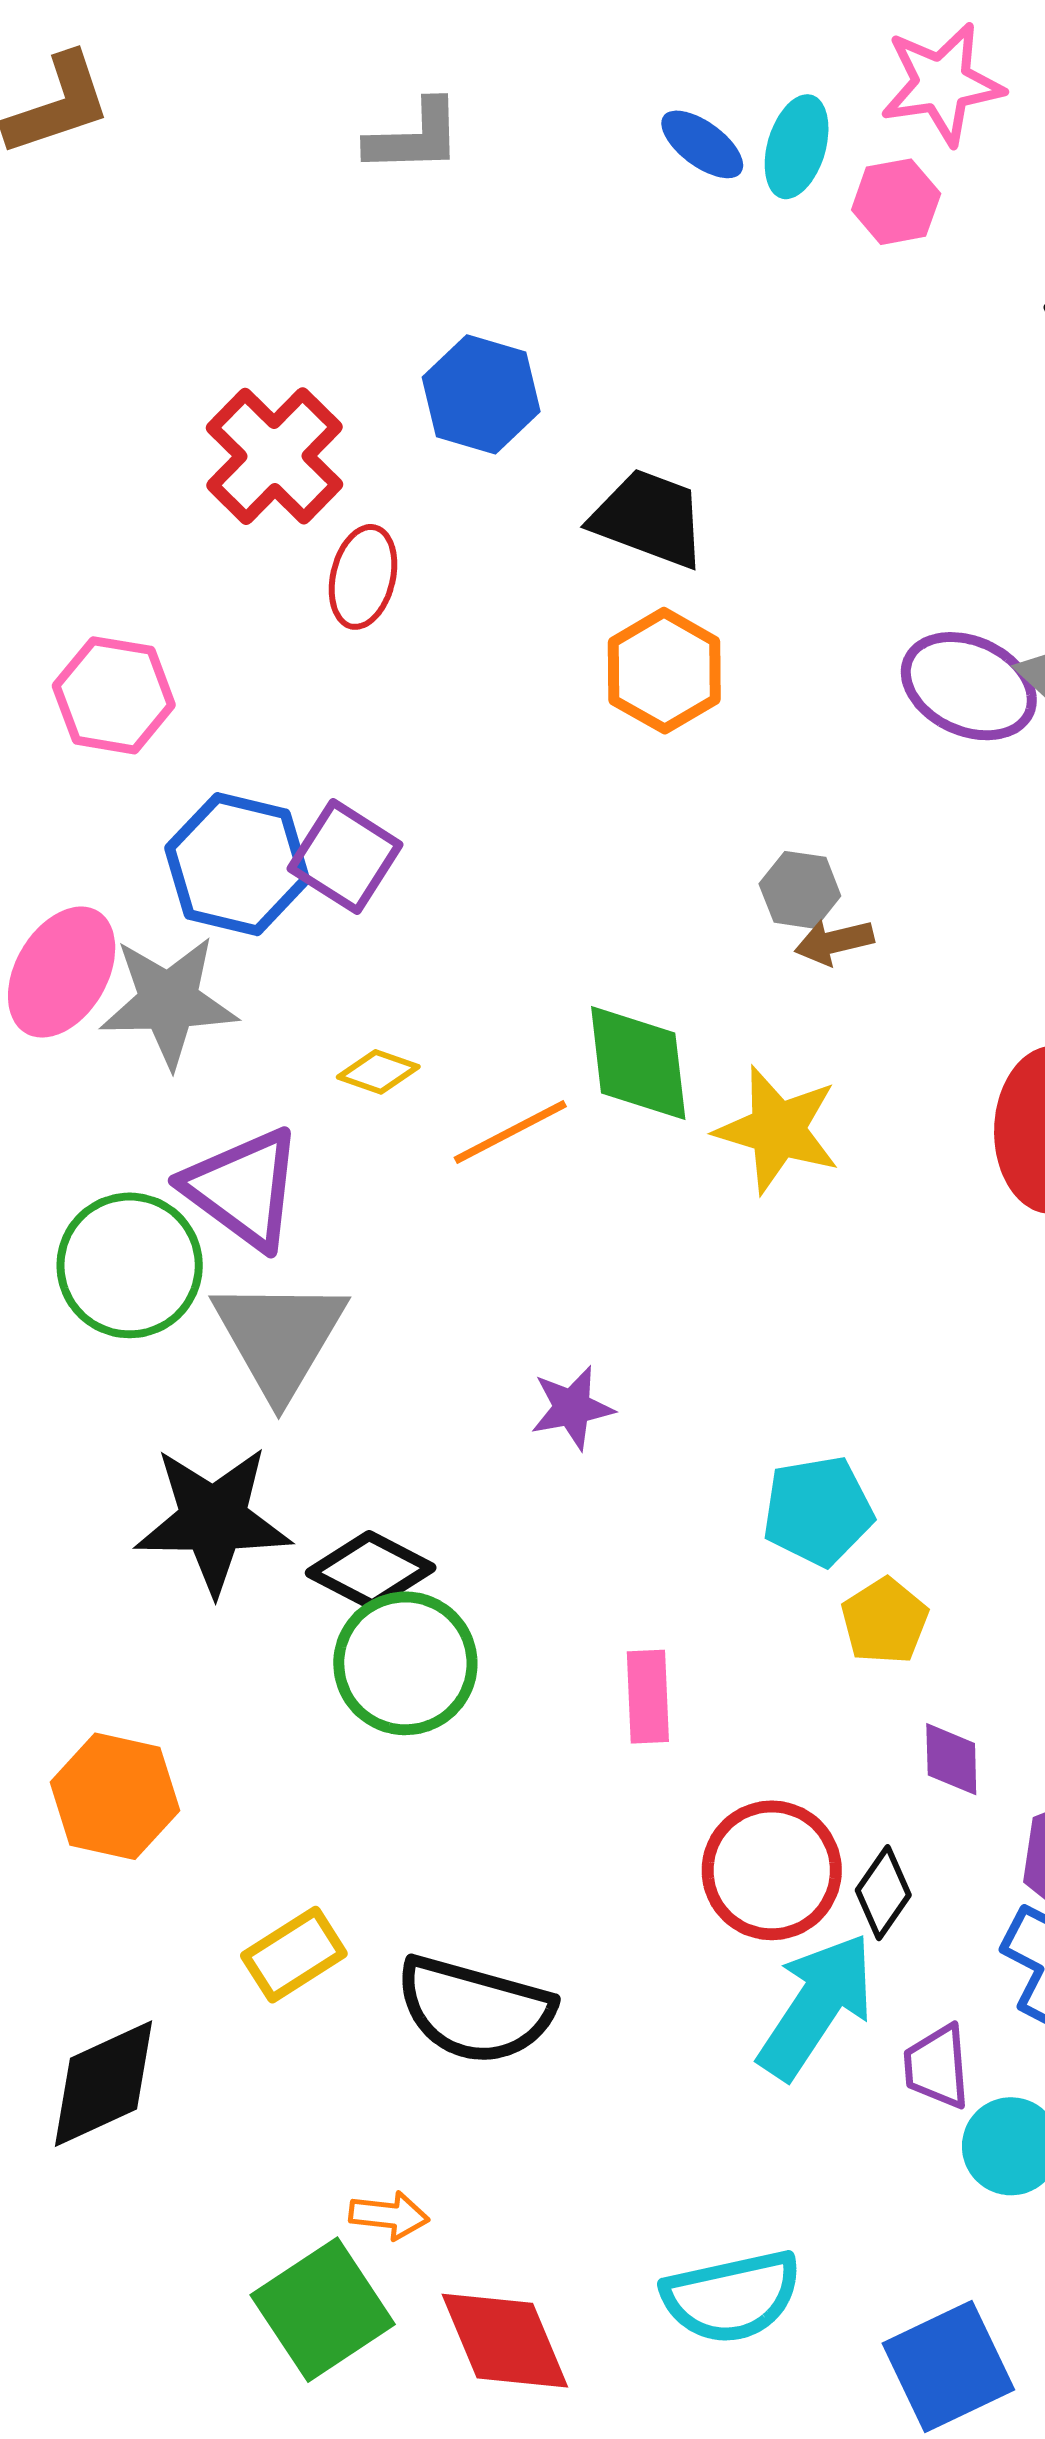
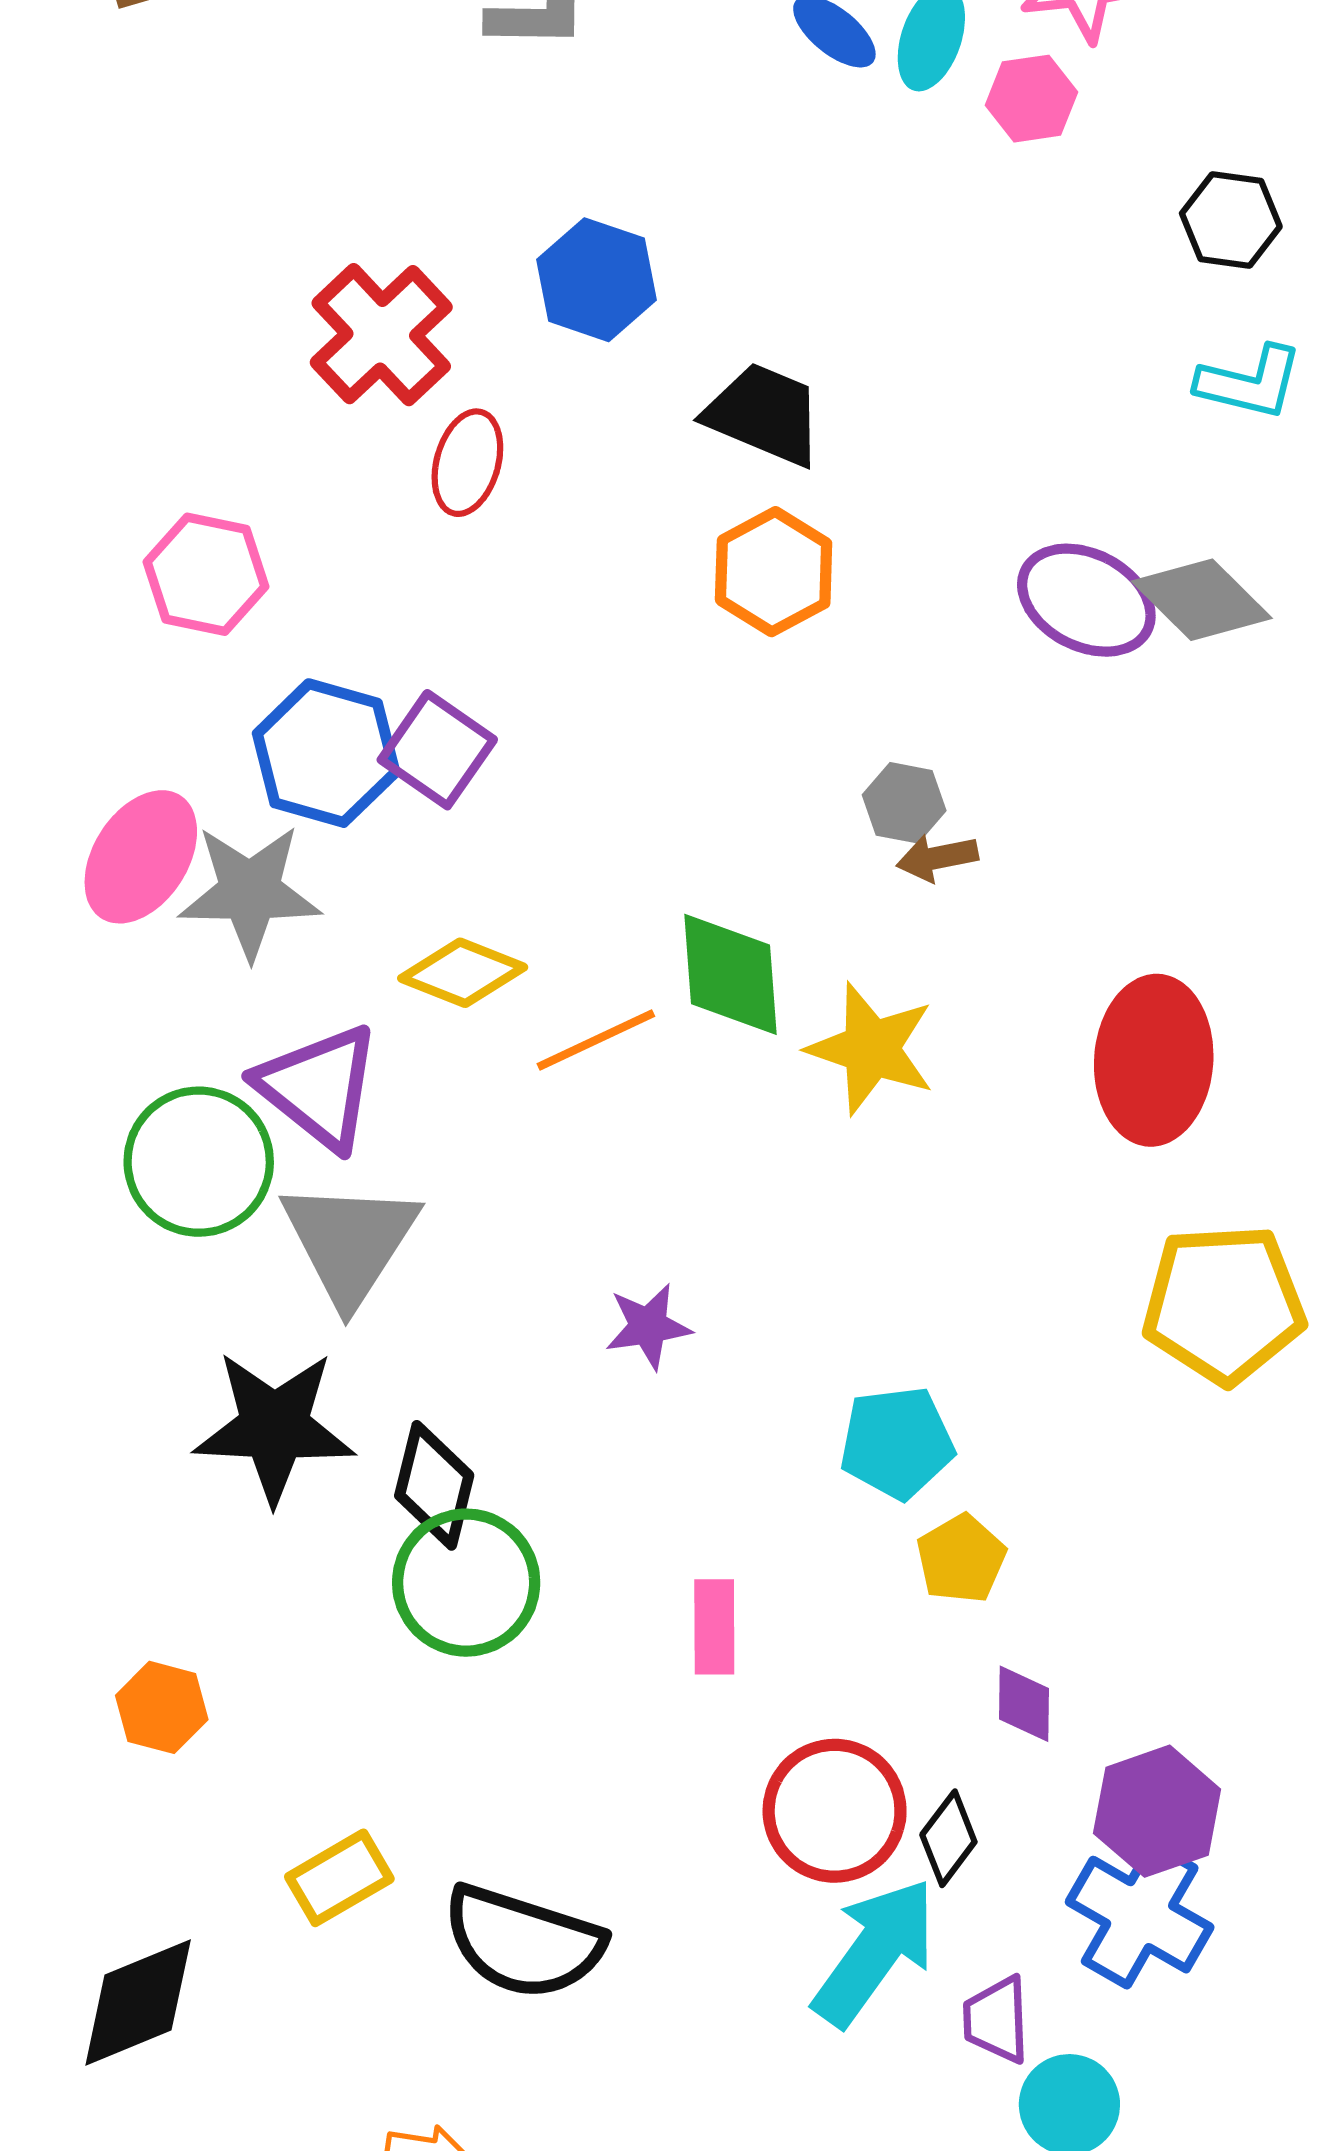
yellow diamond: (378, 1072) -> (463, 973), size x1.5
black diamond: (371, 1570) -> (434, 1485), turned 74
orange hexagon: (115, 1796) -> (162, 1707), size x0.7

